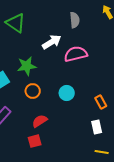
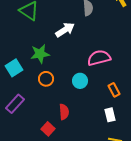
pink semicircle: (76, 54) -> (99, 58), moved
red semicircle: (40, 121) -> (64, 112), moved, turned 119
red square: (35, 141) -> (48, 129), turned -32

